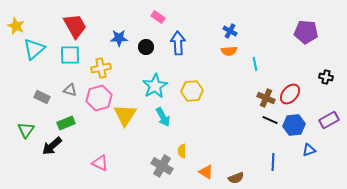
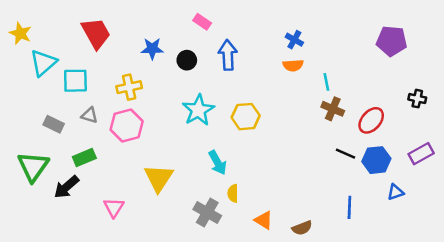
cyan square: (70, 55) -> (75, 81), moved
brown cross: (266, 98) -> (333, 109), moved
yellow triangle: (125, 115) -> (159, 178), moved
cyan arrow: (163, 117) -> (218, 163), moved
green triangle: (26, 130) -> (33, 166), size x1.5
pink triangle: (100, 163) -> (114, 207), moved, turned 36

